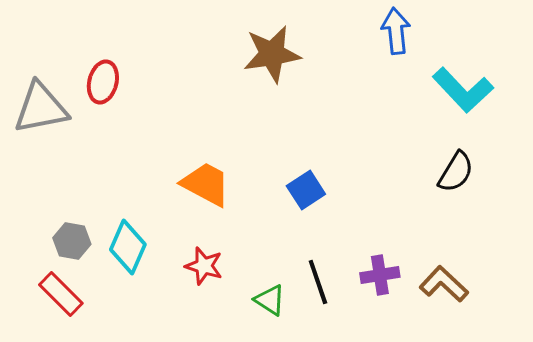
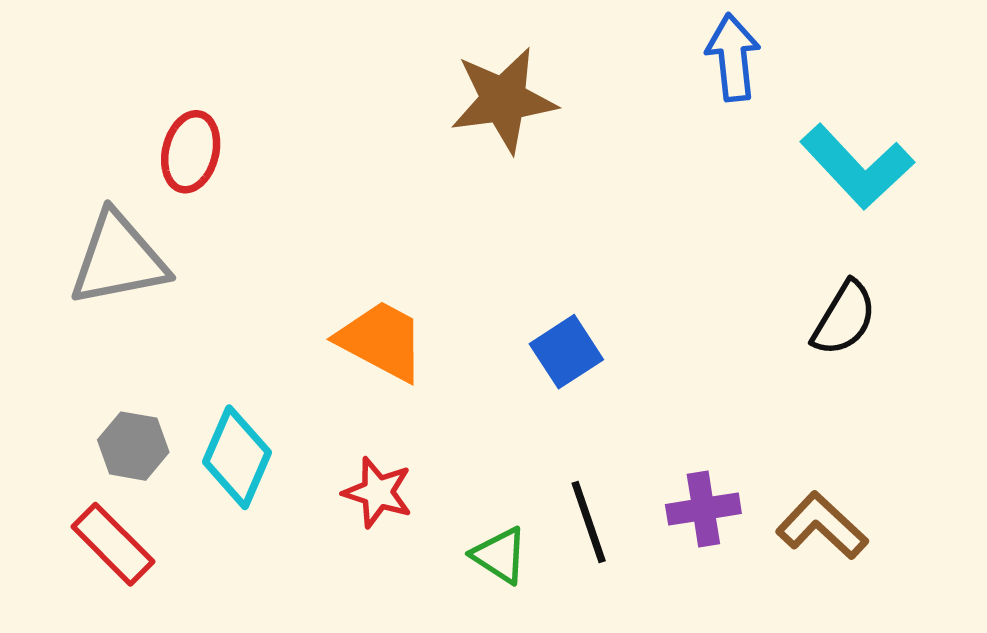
gray triangle: (41, 108) -> (118, 259), moved

